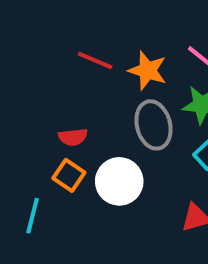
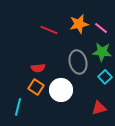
orange star: (147, 71) -> (79, 24), moved, turned -30

